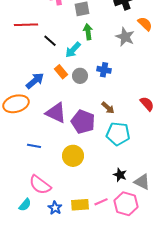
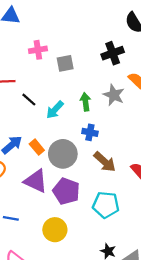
green arrow: (88, 32) -> (85, 102), moved
orange rectangle: (61, 72) -> (37, 147), moved
gray circle: (80, 76) -> (63, 154), moved, size x1.6
brown arrow: (108, 108) -> (105, 162), moved, size x1.5

